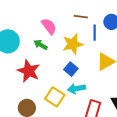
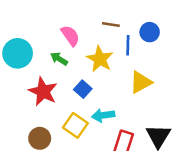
yellow star: (73, 44) -> (100, 59), turned -30
blue square: (71, 69) -> (83, 89), moved

